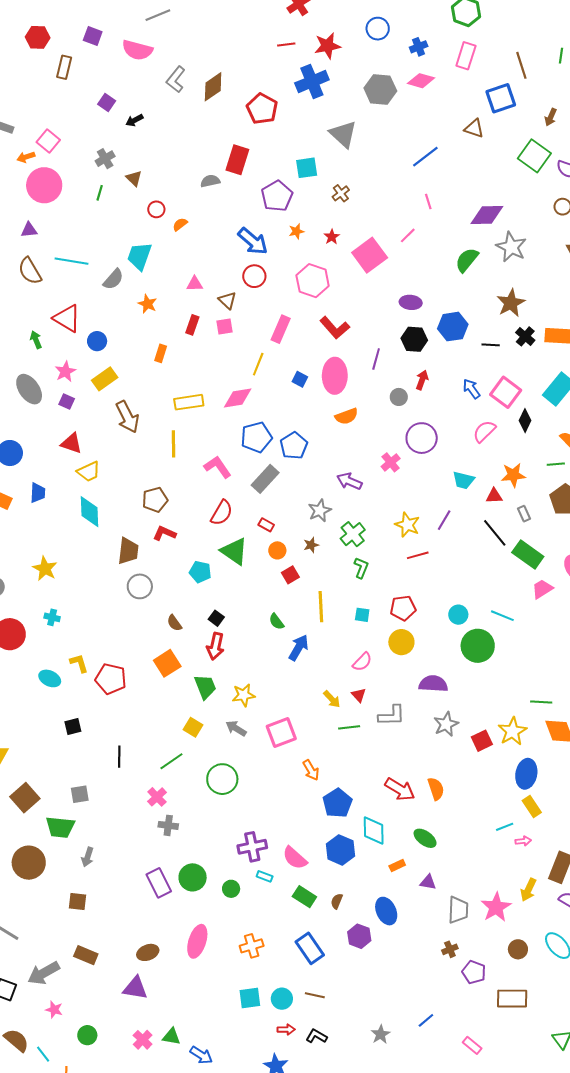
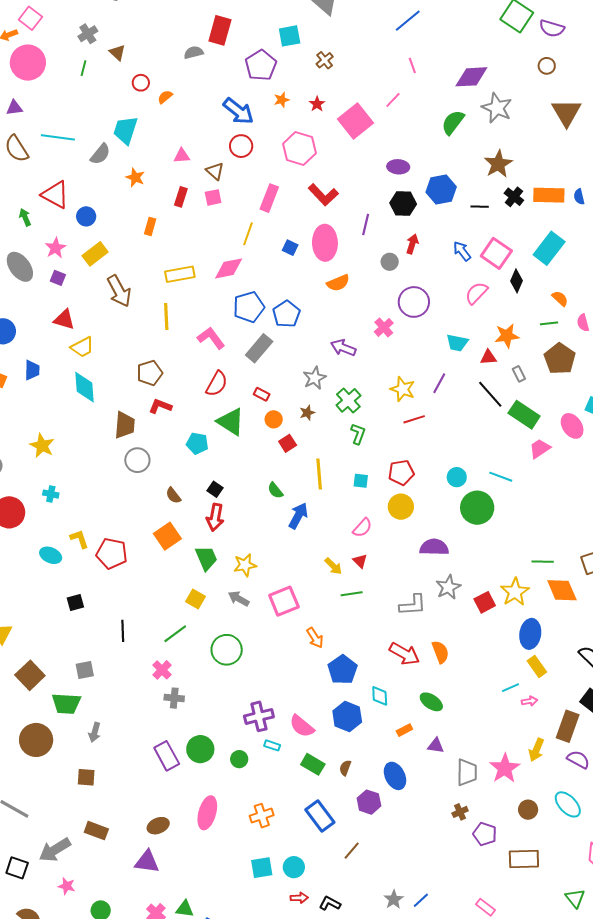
gray L-shape: (392, 716) -> (413, 605), moved
cyan diamond: (374, 830) -> (380, 696), size x0.7
brown line: (315, 995) -> (352, 851), moved, turned -60
blue line: (426, 1020) -> (421, 900), moved

